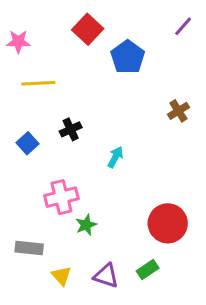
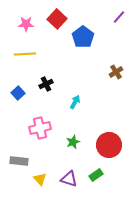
pink star: (18, 42) -> (26, 24), moved
green star: (86, 225) -> (73, 142), moved

